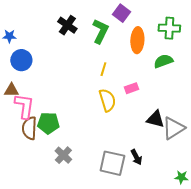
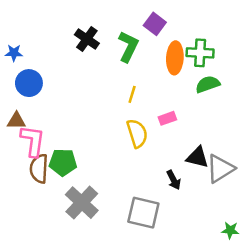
green cross: (169, 28) -> (200, 53), moved
gray cross: (63, 155) -> (82, 203), size x1.5
black arrow: (136, 157) -> (174, 180), moved

